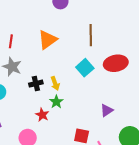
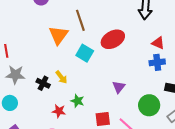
orange triangle: (48, 40) -> (58, 35), moved
black cross: (36, 84) -> (43, 83), turned -32
green star: (56, 102) -> (77, 101), moved

